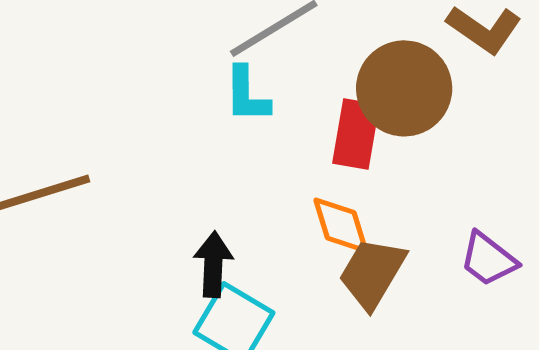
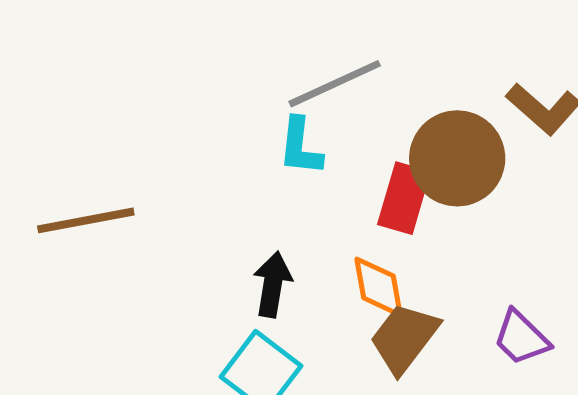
black arrow: (213, 264) -> (273, 284), moved

